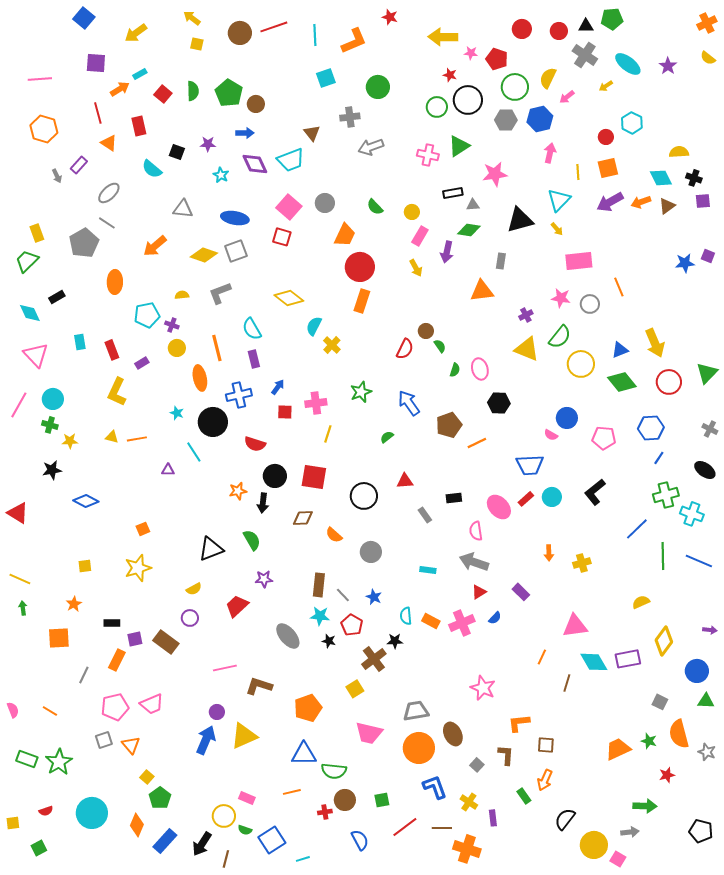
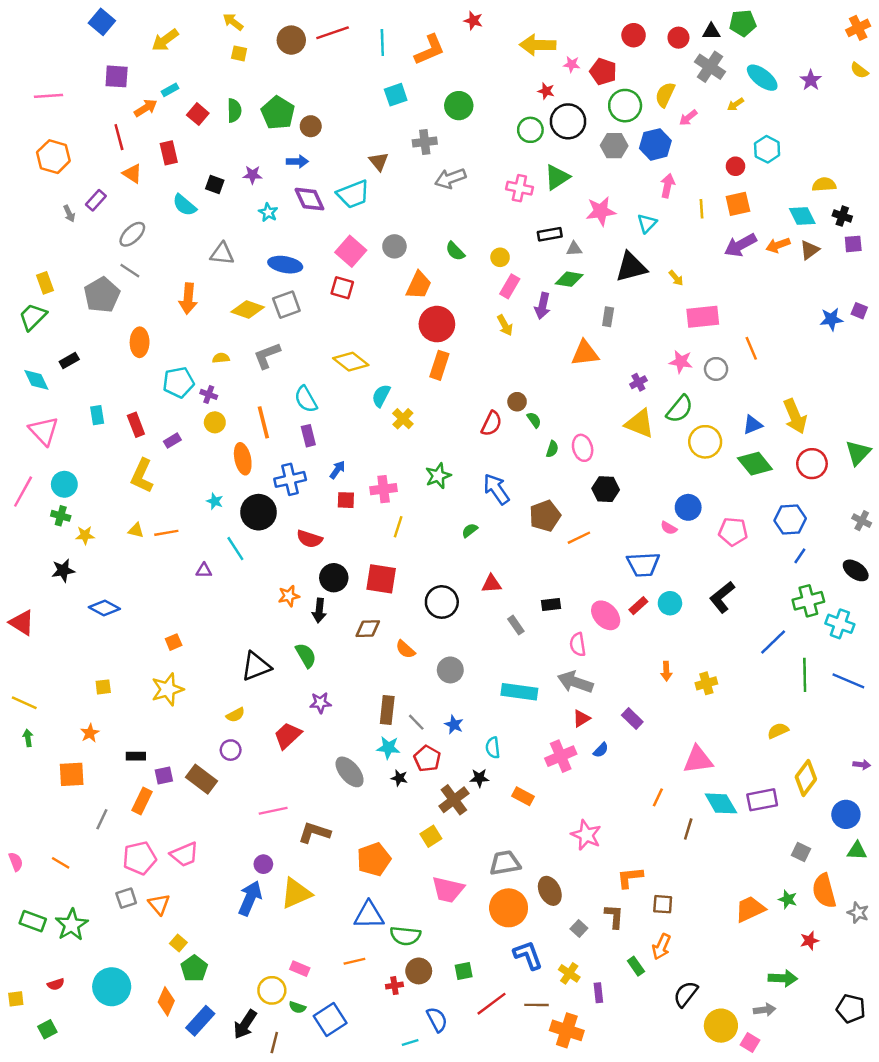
cyan triangle: (559, 200) -> (647, 223), moved, size x0.7
orange arrow: (155, 246) -> (188, 299), turned -45
cyan rectangle: (428, 570) -> (519, 692), size x1.8
orange rectangle: (431, 621) -> (523, 796), moved
cyan line: (303, 859) -> (410, 1043), moved

